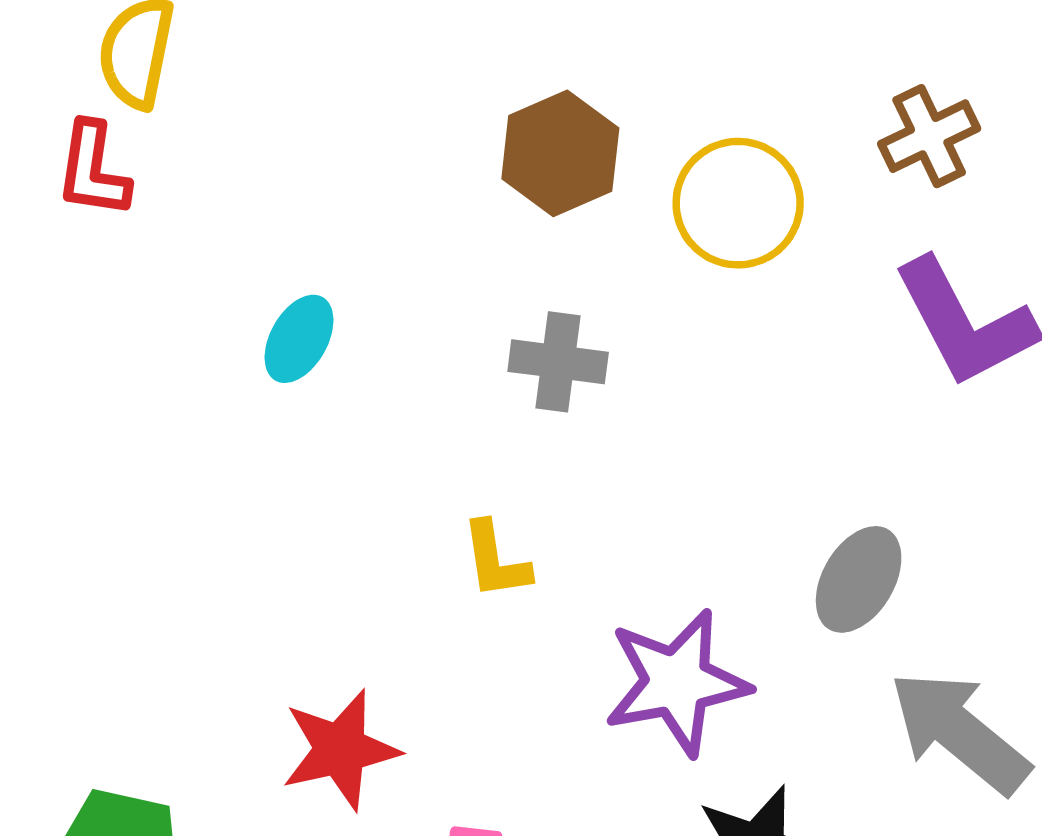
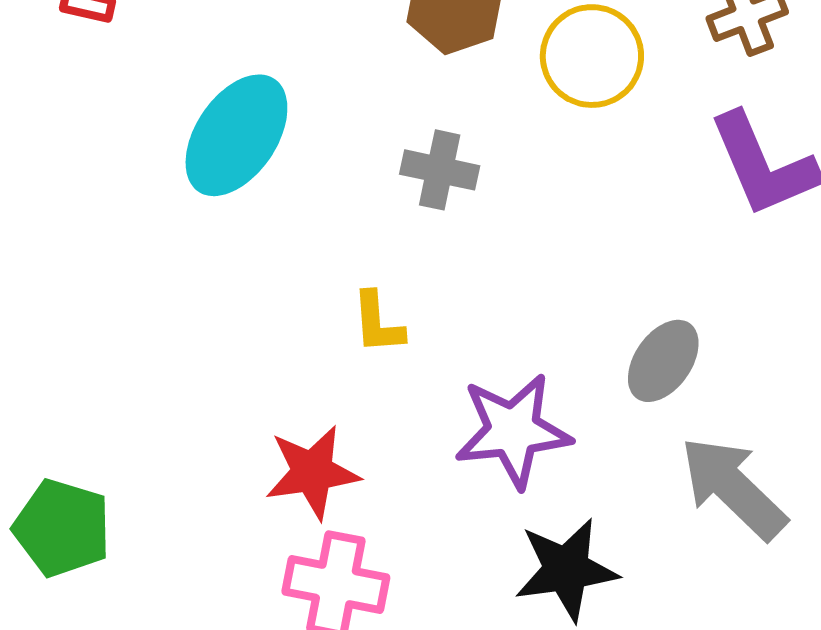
cyan ellipse: (299, 339) -> (236, 135), size x1.8
red star: (340, 750) -> (312, 472), moved

